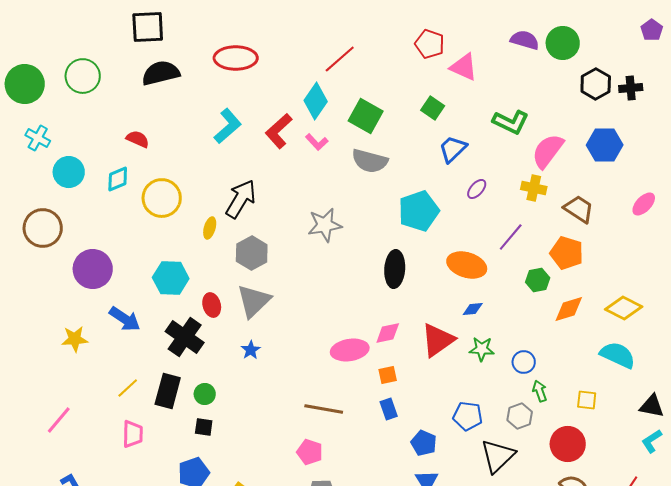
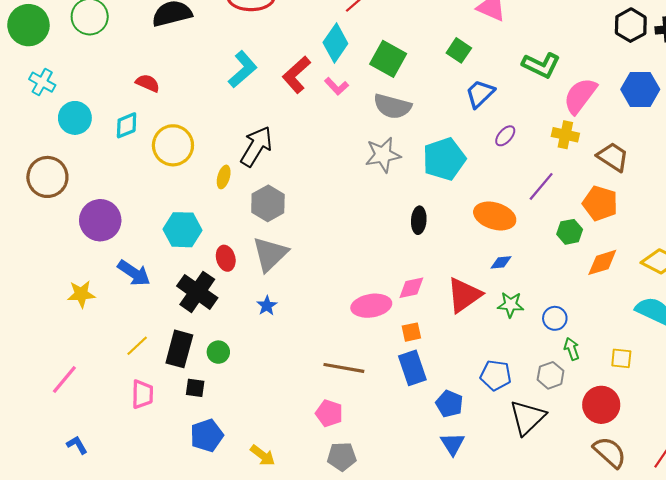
gray star: (325, 225) -> (383, 155), moved
black ellipse: (395, 269) -> (419, 220), size x0.7
blue rectangle: (389, 409) -> (412, 368), size x1.5
black square: (204, 427) -> (195, 388), moved

